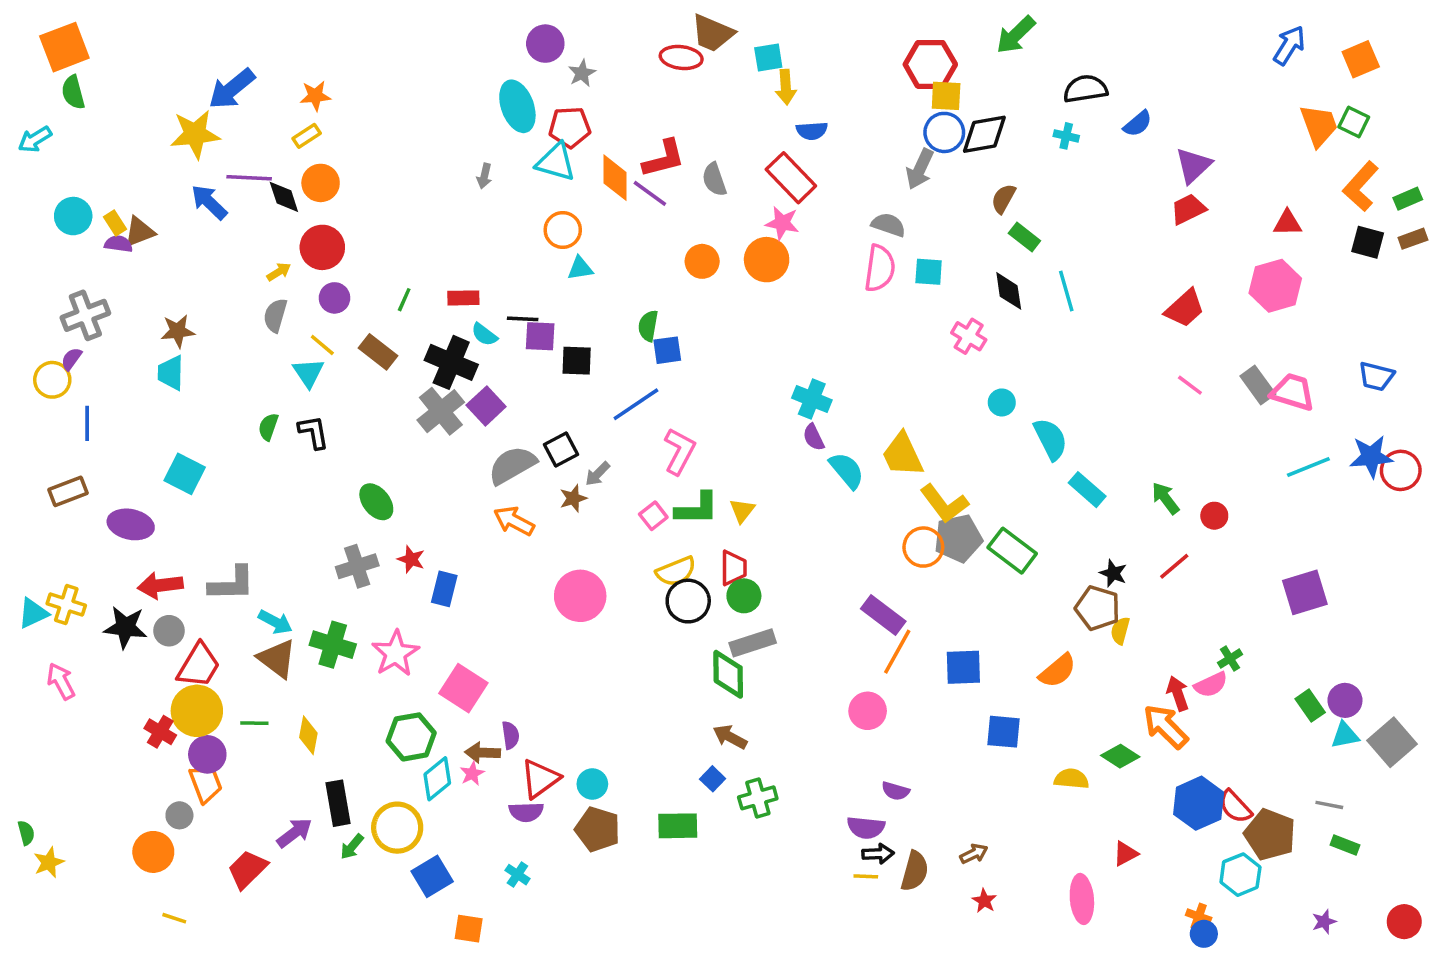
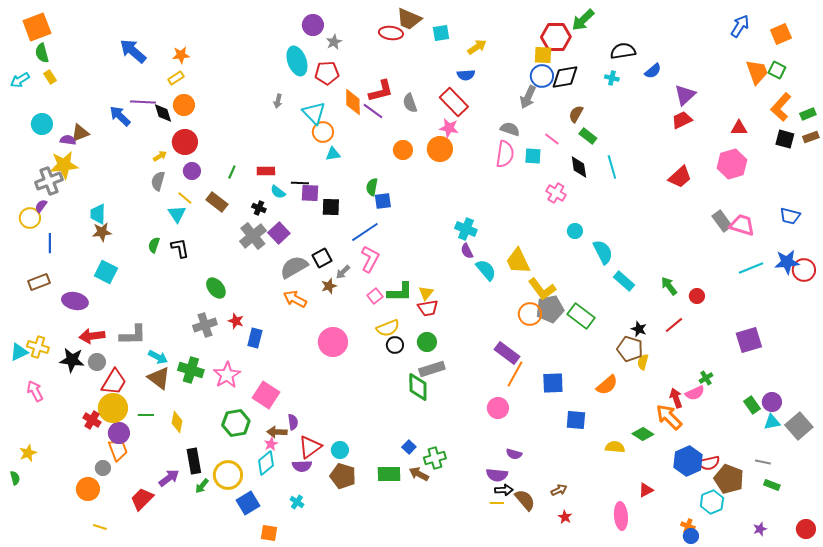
red hexagon: (930, 64) -> (556, 37), moved
yellow arrow: (786, 87) -> (477, 47), moved, turned -120
blue arrow: (232, 89) -> (133, 51), turned 80
yellow star: (195, 134) -> (64, 165), moved
cyan triangle: (556, 162) -> (314, 113), moved, turned 30
yellow rectangle: (115, 223) -> (50, 77), moved
brown star: (178, 331) -> (102, 232), moved
black cross: (451, 362) -> (259, 208), size x0.5
pink line: (1190, 385) -> (552, 139), moved
pink L-shape: (679, 451) -> (370, 259), moved
red trapezoid: (733, 568) -> (428, 308), moved, turned 80
black circle: (688, 601) -> (395, 345), size x0.7
brown arrow: (730, 737) -> (419, 474), moved
cyan diamond: (437, 779) -> (266, 463), moved
red semicircle: (1235, 807) -> (709, 463), turned -60
yellow star: (49, 862) -> (28, 453), moved
brown semicircle: (915, 871) -> (525, 500), turned -55

